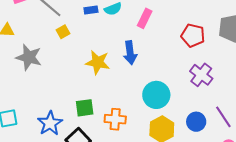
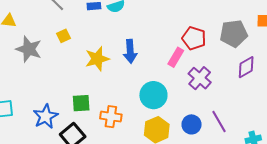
pink rectangle: (145, 18) -> (176, 57), moved
yellow square: (63, 32) -> (63, 36), moved
yellow star: (98, 62) -> (97, 59), turned -30

